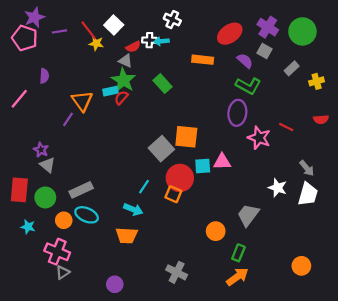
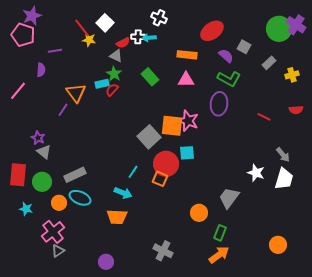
purple cross: (268, 27) -> (296, 25), moved
purple line: (59, 31) -> (55, 51), moved
green star: (123, 80) -> (114, 74), size x0.7
pink star: (259, 138) -> (188, 121), moved
pink triangle: (222, 162) -> (186, 80), moved
pink cross: (57, 252) -> (53, 232), turned 30

